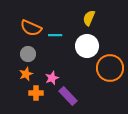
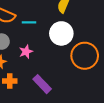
pink star: (52, 78) -> (26, 52), moved

